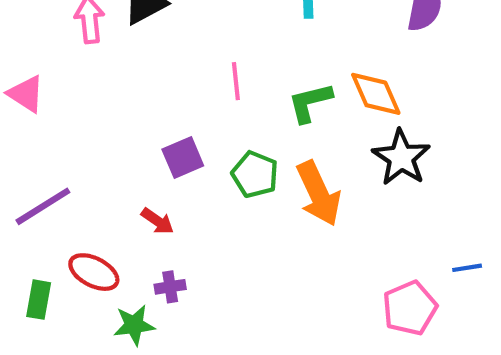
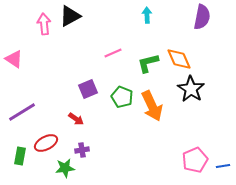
pink line: (236, 81) -> (113, 53), turned 72
blue line: (467, 268) -> (223, 166), moved
red ellipse: (94, 272) -> (46, 143), turned -55

